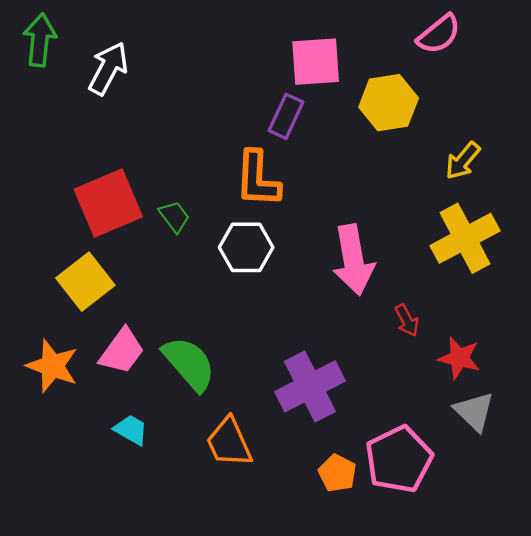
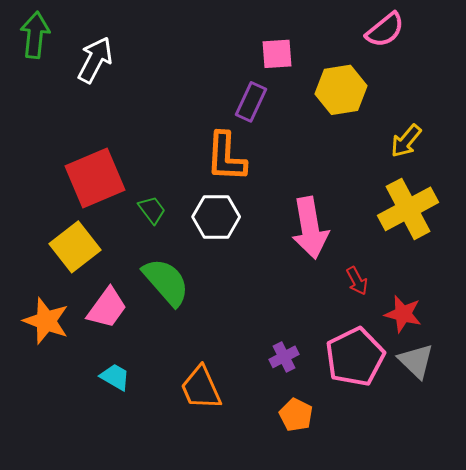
pink square: (316, 62) -> (277, 54), size x0.7
green trapezoid: (174, 217) -> (152, 210), moved
green semicircle: (189, 364) -> (166, 282), moved
purple cross: (310, 386) -> (284, 357), moved, size x0.5
pink pentagon: (399, 459) -> (355, 357), moved

